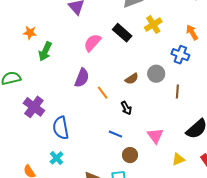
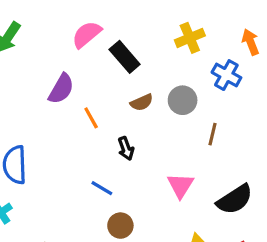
yellow cross: (153, 25) -> (190, 38), moved
black rectangle: (122, 33) -> (125, 57), moved
pink triangle: (155, 136) -> (180, 185), moved

